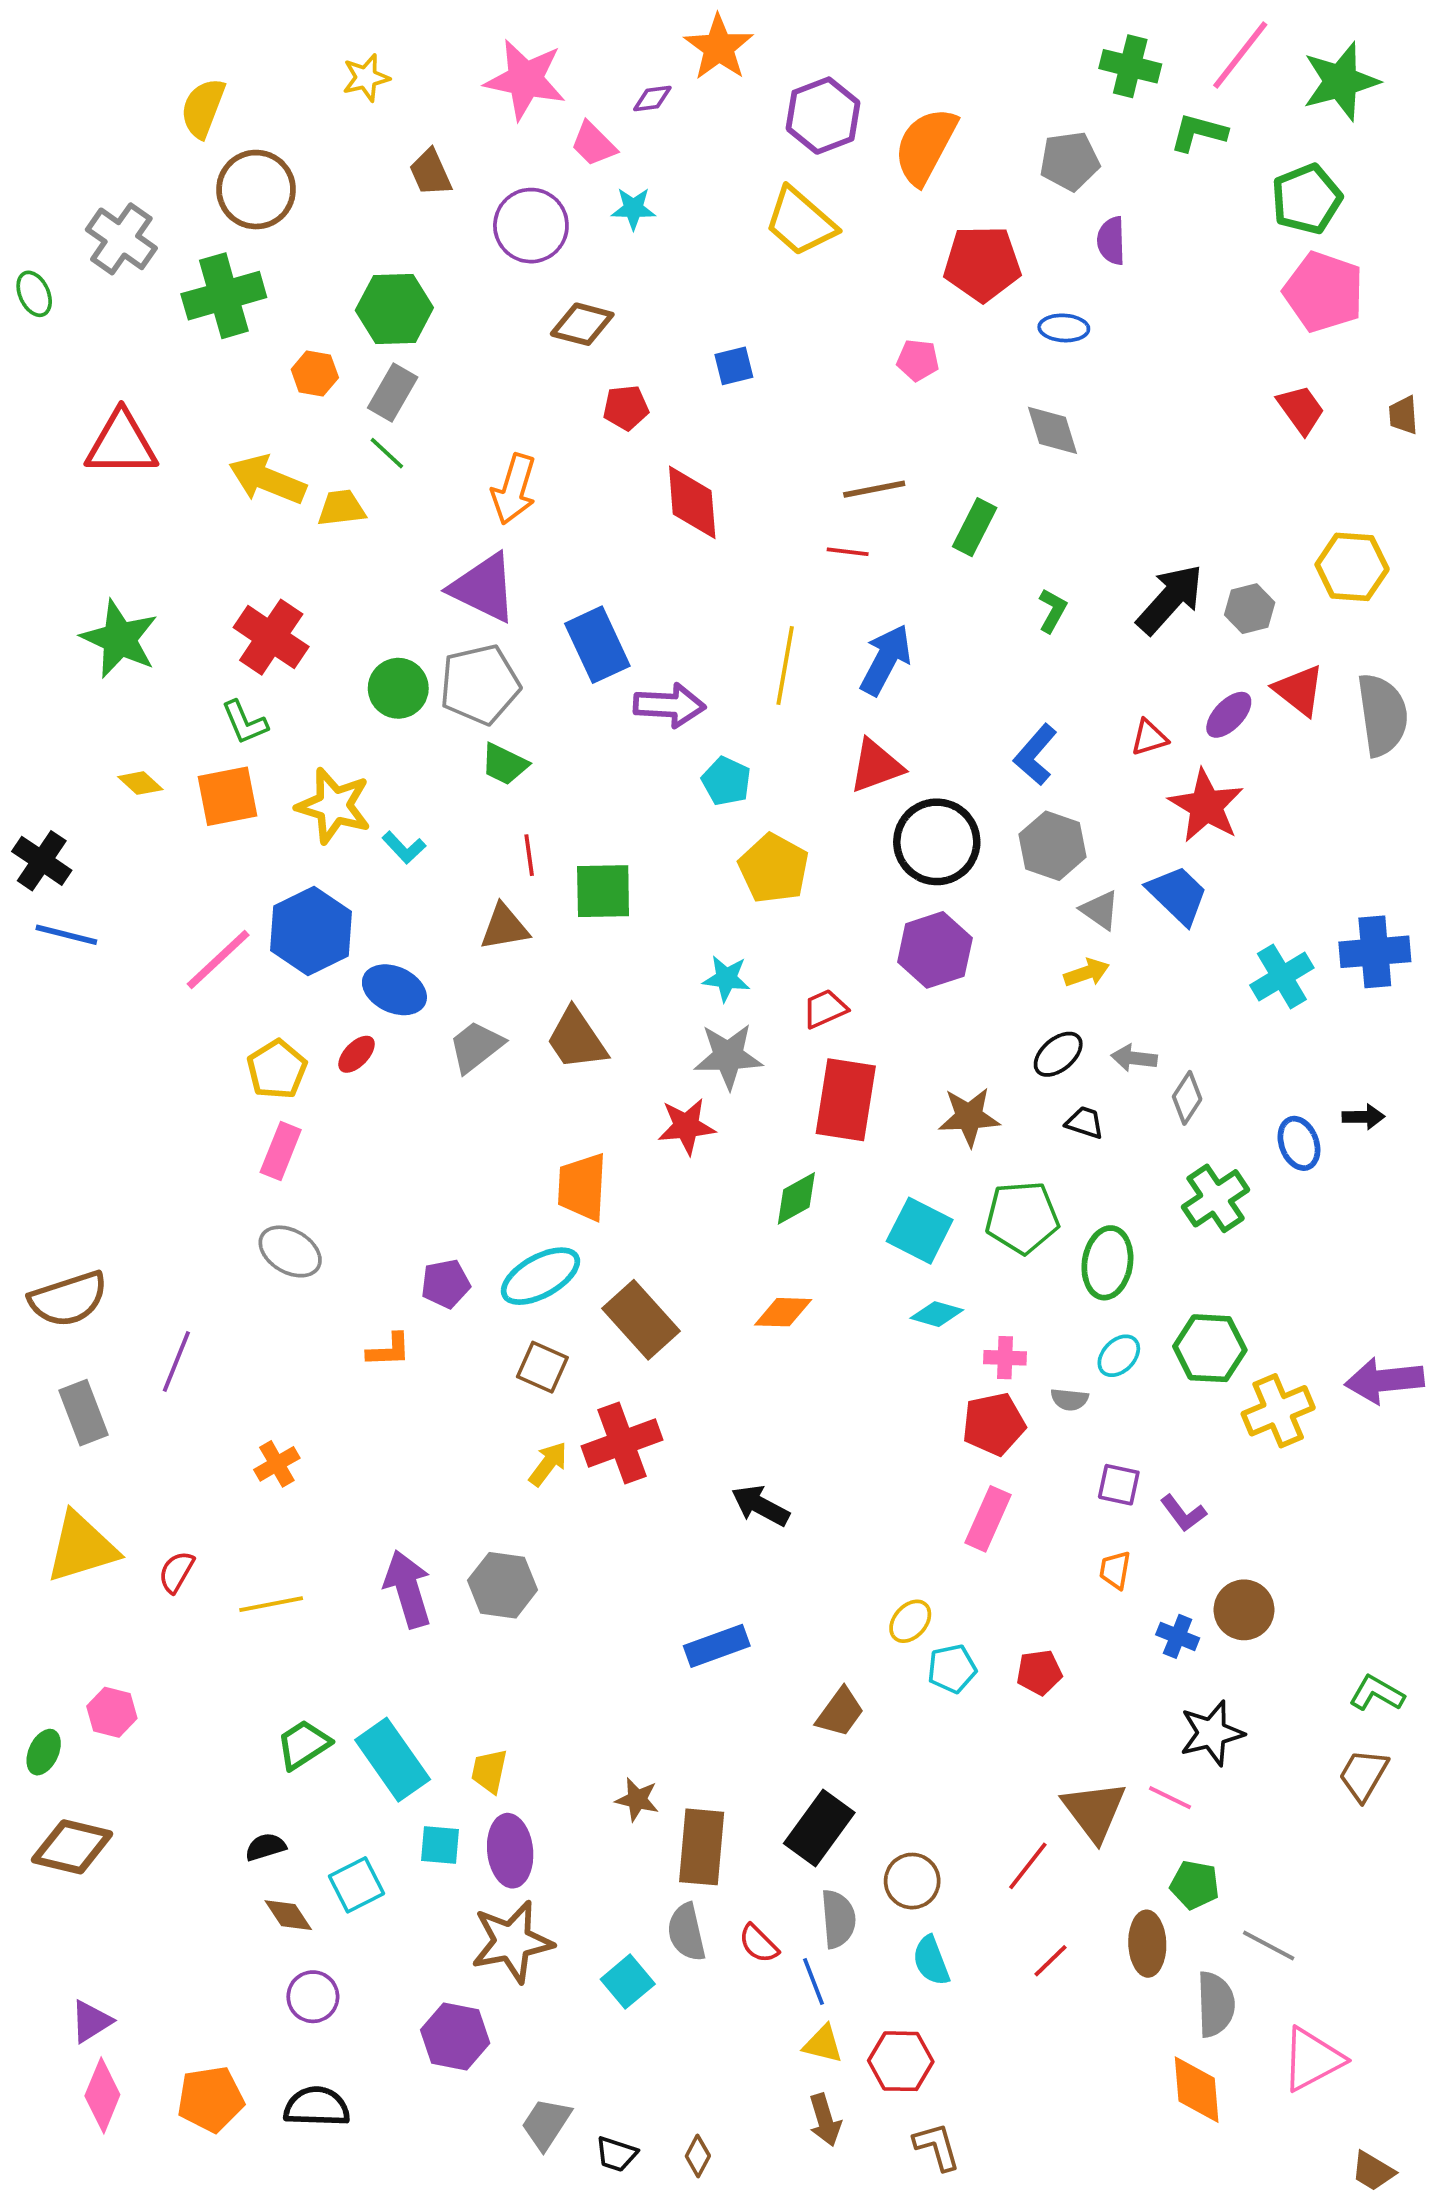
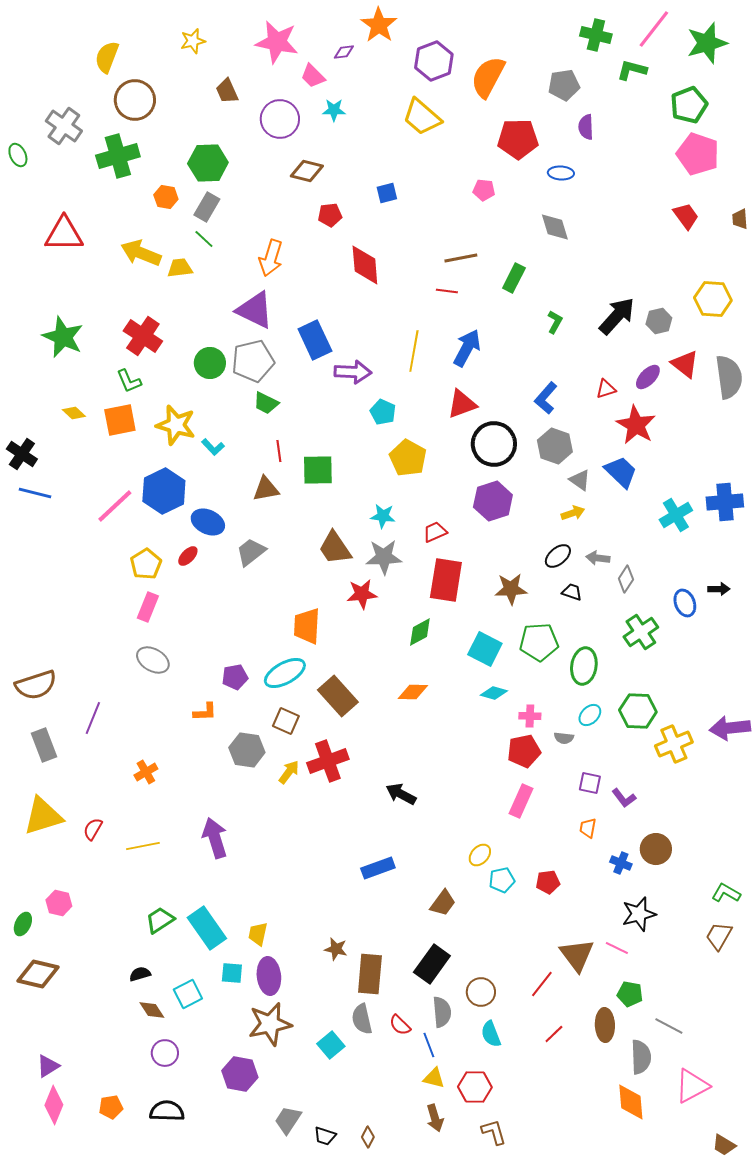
brown trapezoid: (576, 1039) -> (335, 548), moved
gray hexagon: (503, 1585) -> (247, 750), moved
orange pentagon: (210, 2099) -> (111, 1107), size x0.7

